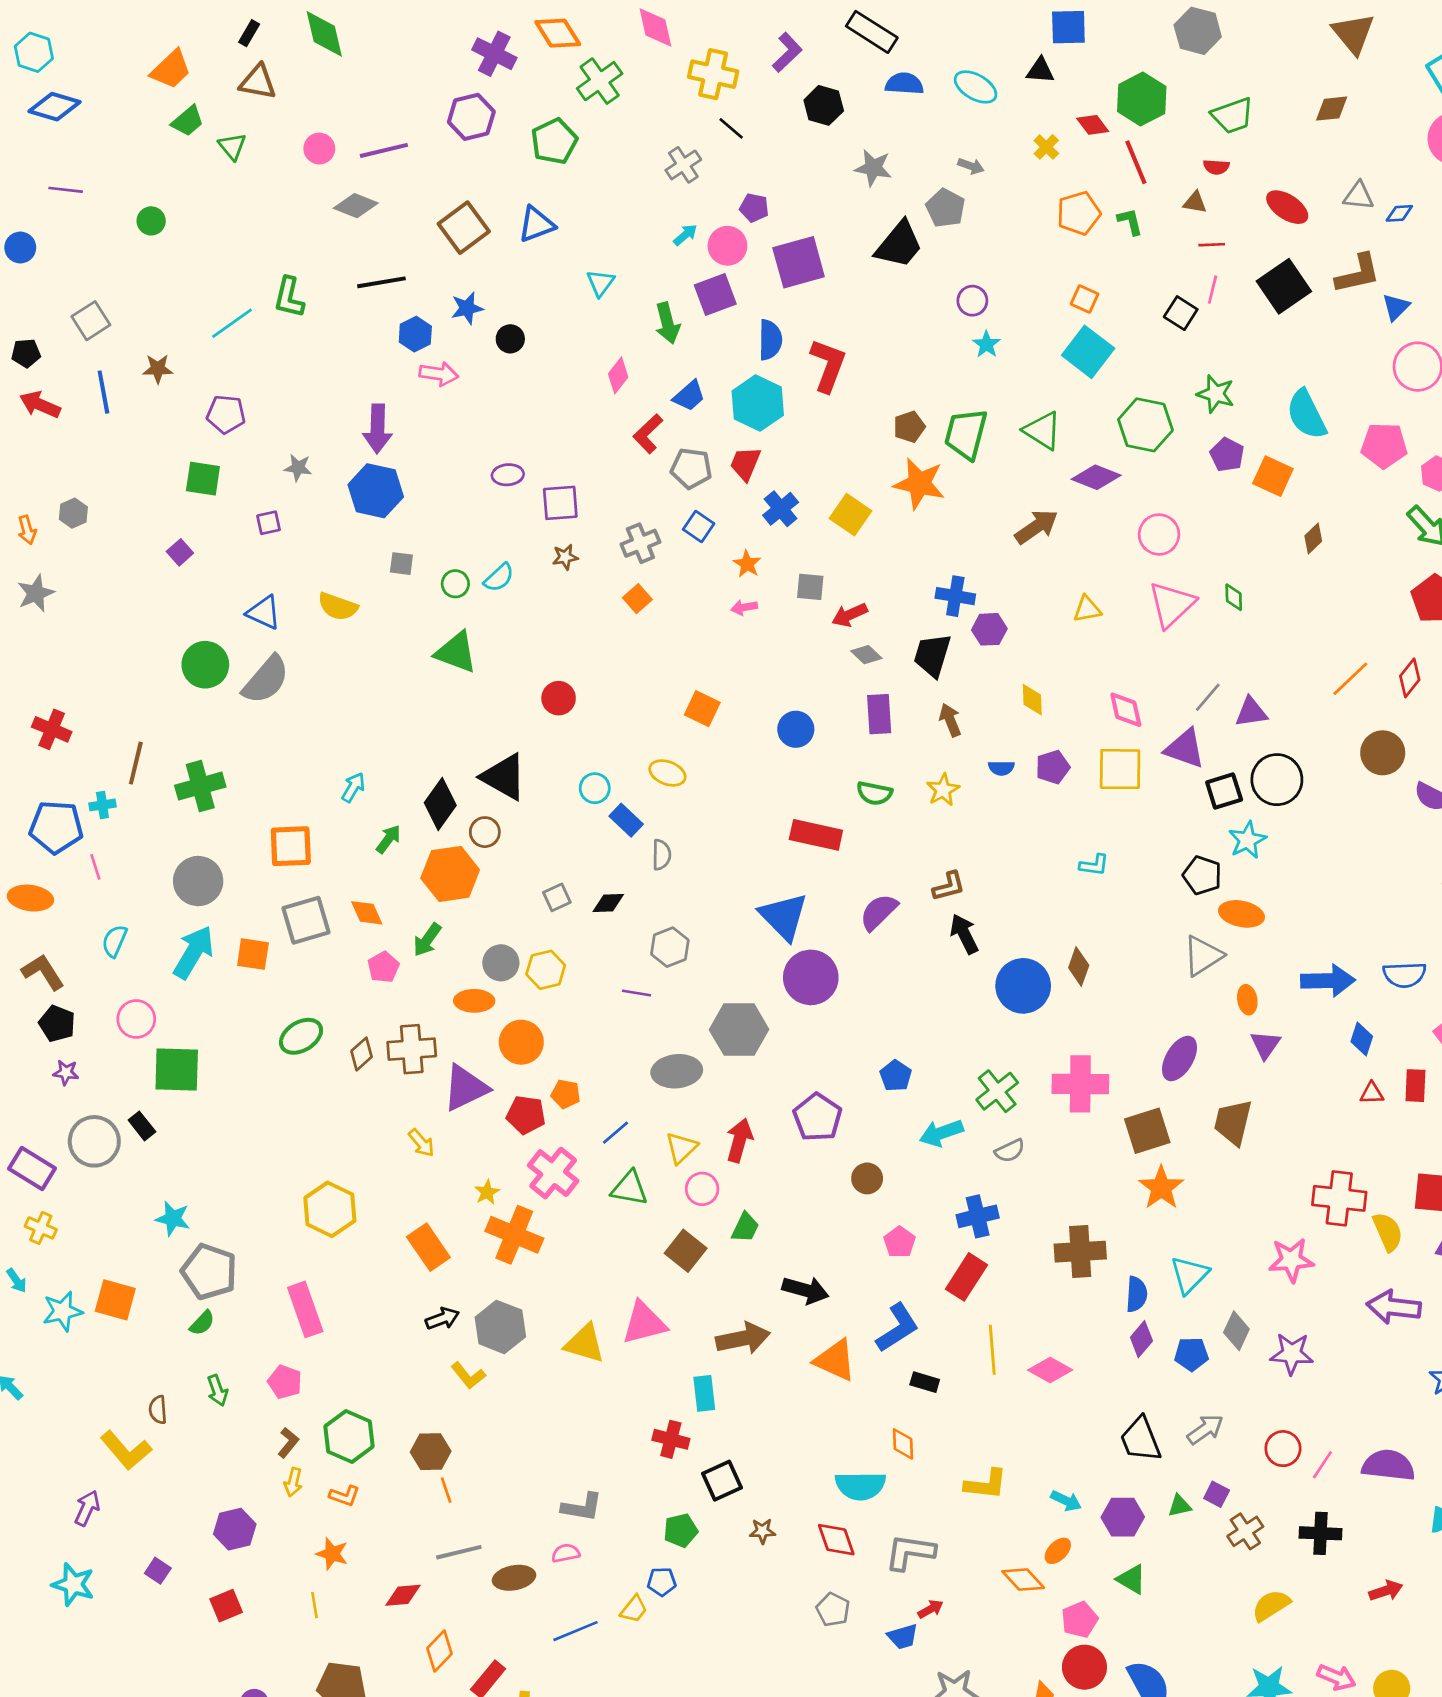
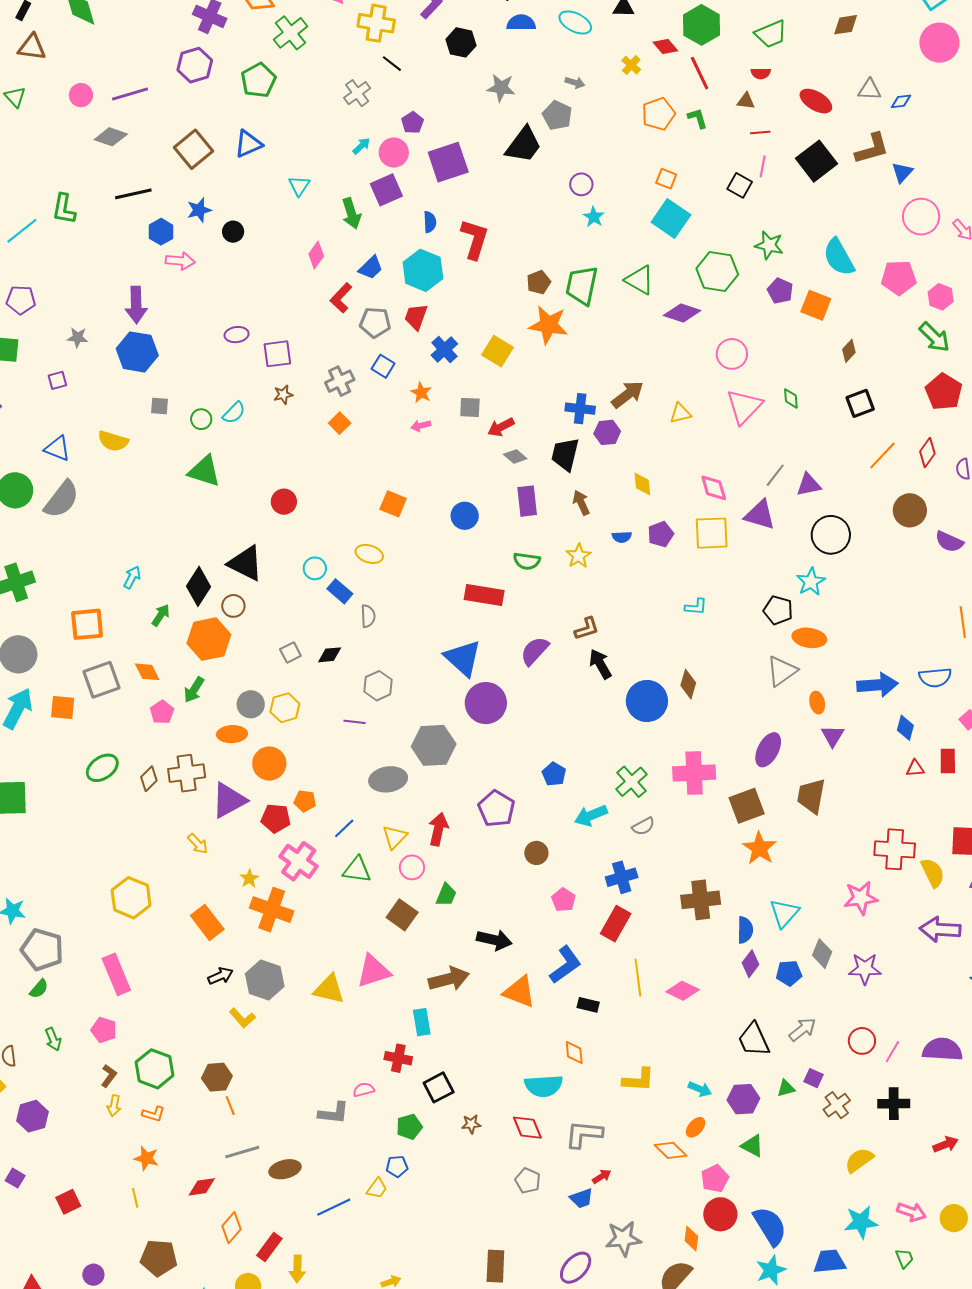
purple pentagon: (754, 208) -> (412, 123), turned 30
blue semicircle: (770, 340) -> (430, 222), size x0.7
brown arrow: (1036, 527) -> (628, 395), moved
black square: (1224, 791) -> (860, 403), moved
purple hexagon: (235, 1529) -> (32, 1116), moved
pink semicircle: (566, 1553) -> (364, 1090), moved

